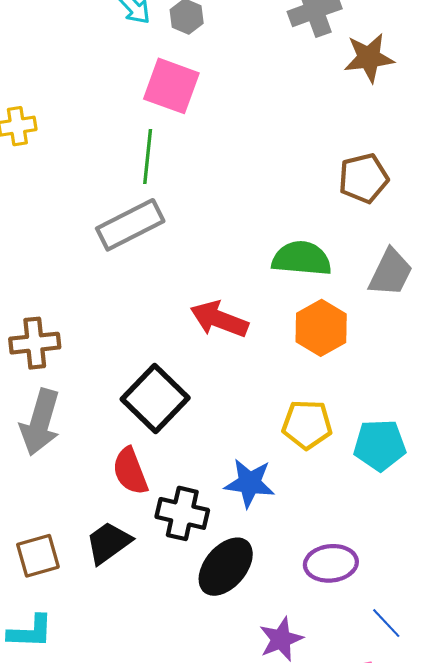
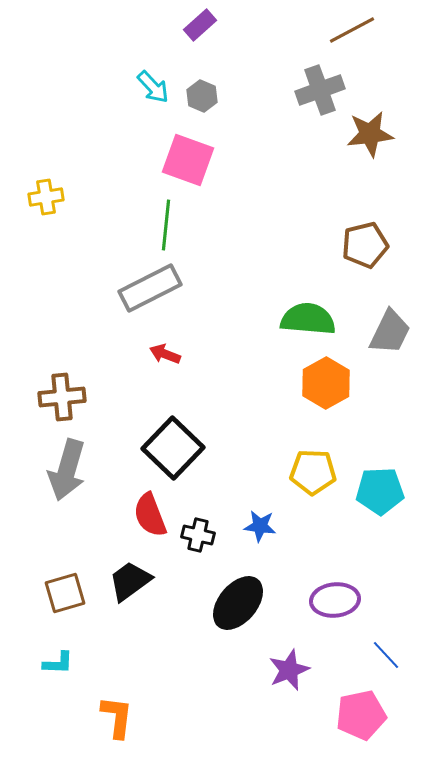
red arrow: (219, 319) -> (165, 354), moved, size x0.6
blue star: (250, 483) -> (260, 526), size x0.7
black cross: (182, 513) -> (198, 535), moved, size x0.7
cyan L-shape: (30, 632) -> (58, 663), size x0.7

